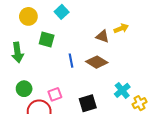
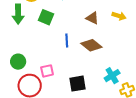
yellow arrow: (121, 28) -> (119, 16), turned 32
brown triangle: (102, 36) -> (92, 18), moved
green arrow: (17, 52) -> (18, 14), moved

